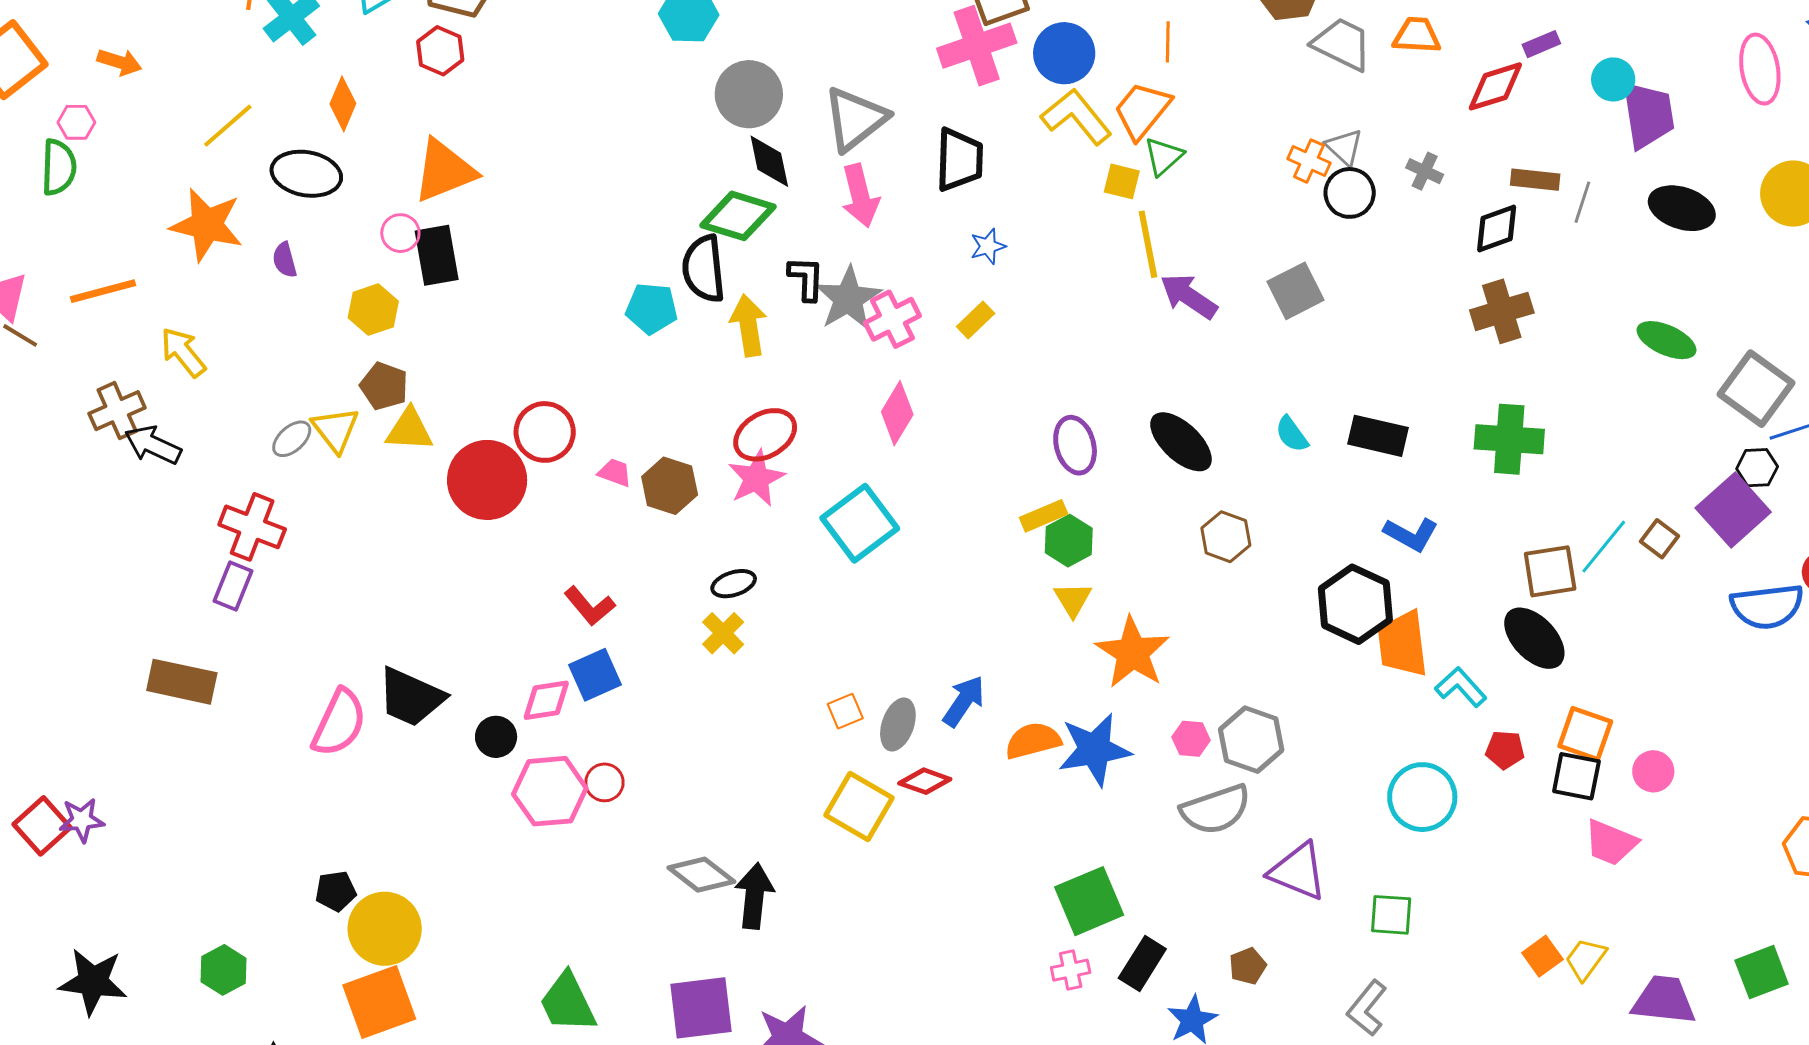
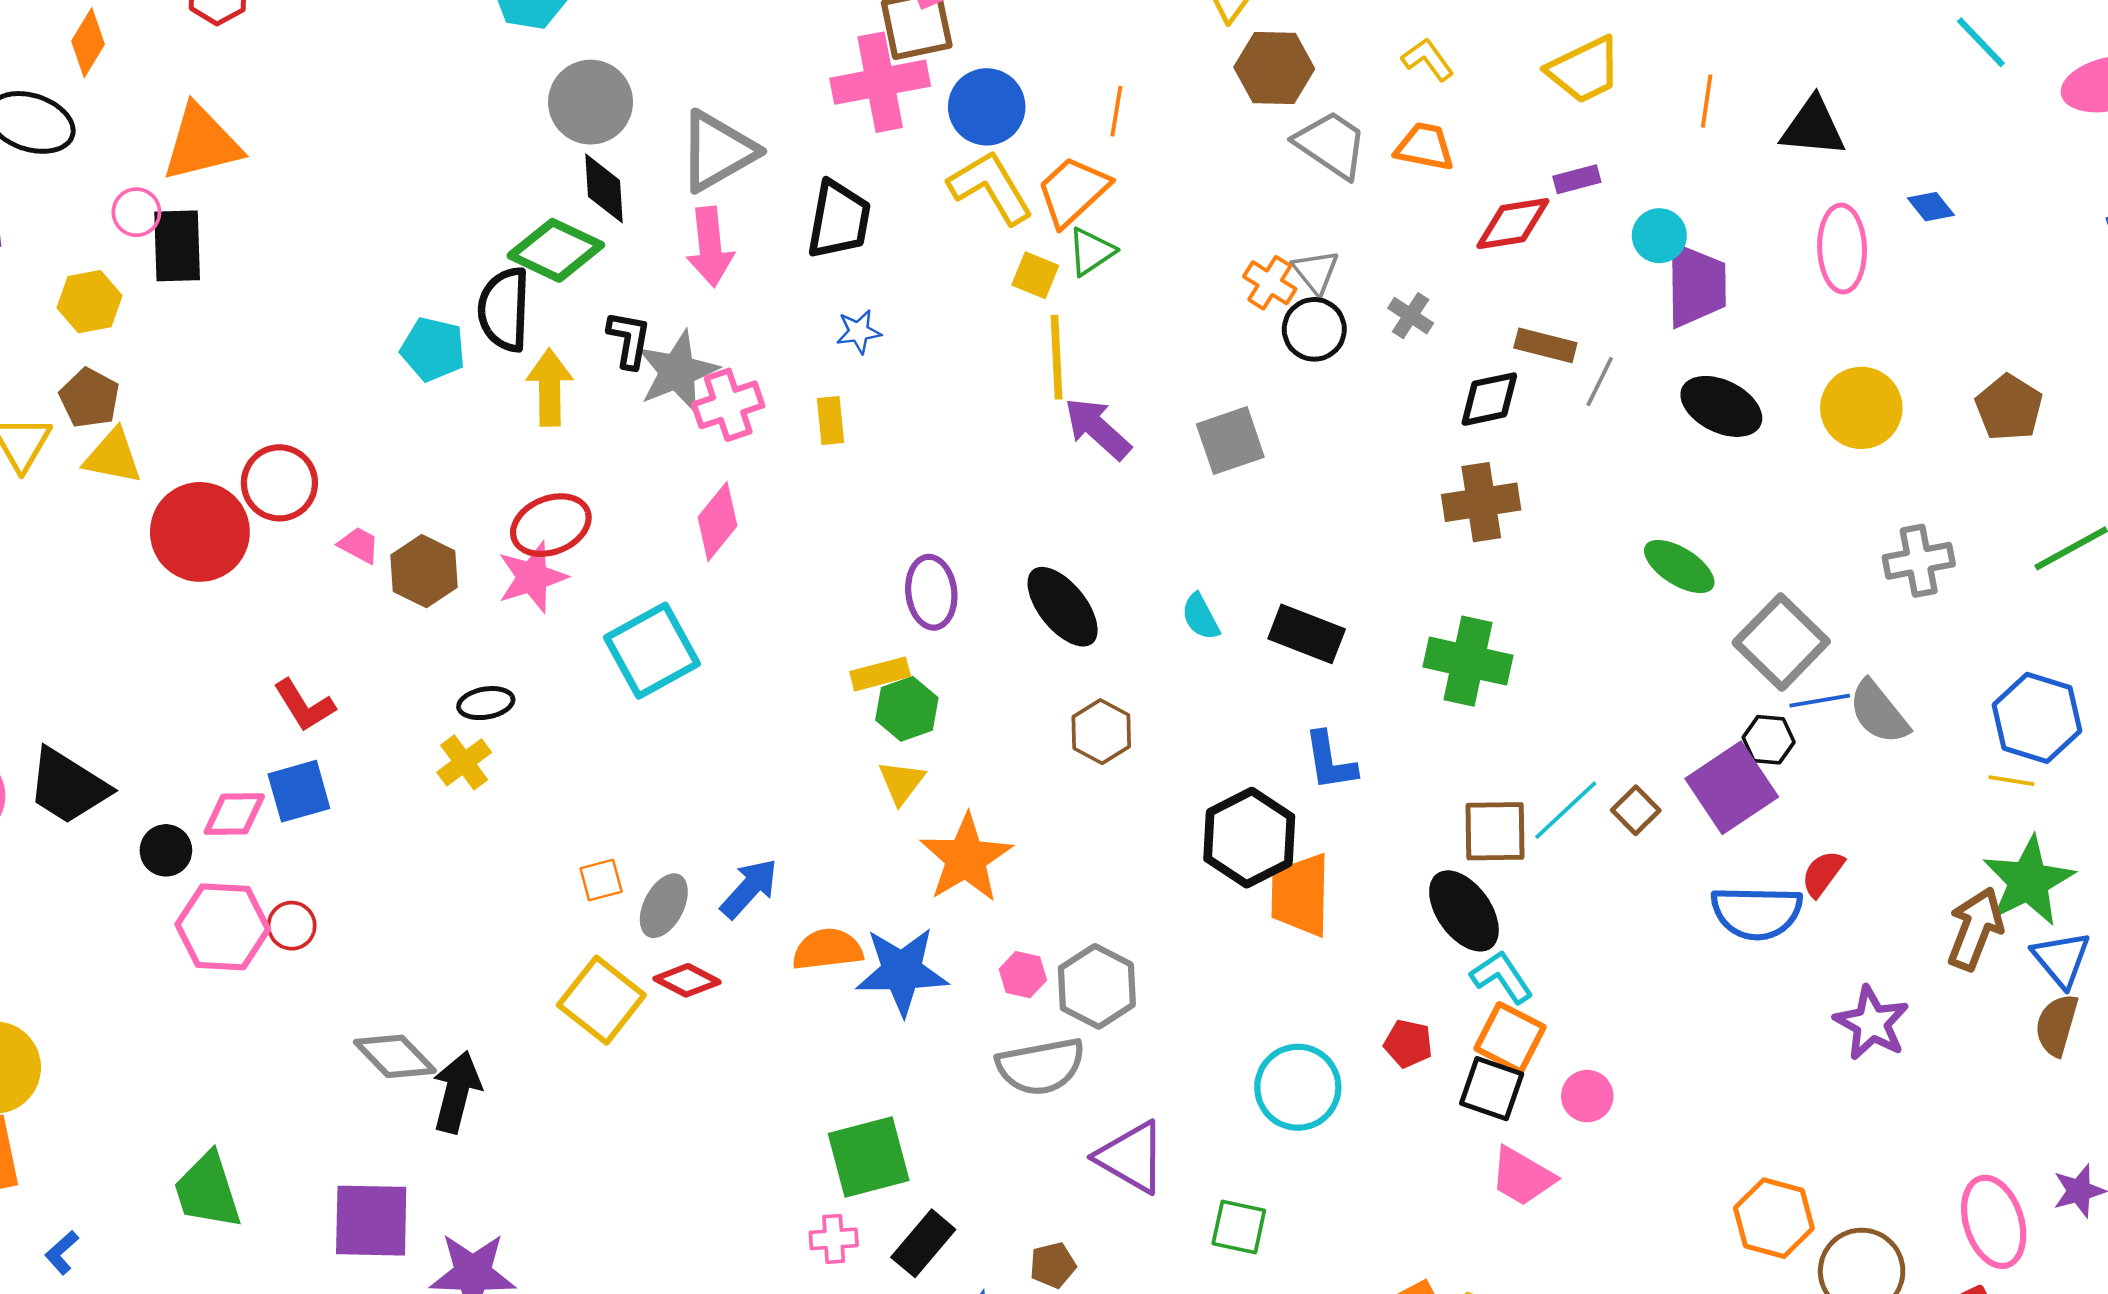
yellow rectangle: (976, 320) -> (831, 420), turned -60
blue L-shape: (1411, 534) -> (1330, 761), turned 44
cyan L-shape: (1461, 687) -> (1502, 977), moved

